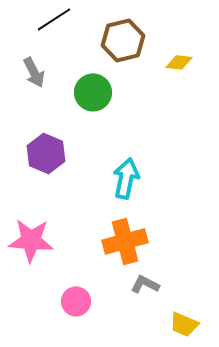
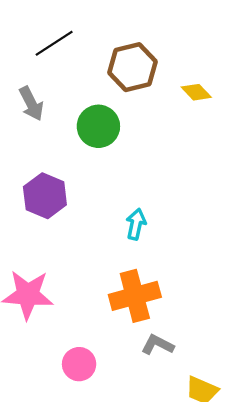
yellow diamond: (179, 62) -> (196, 92), turned 40
cyan arrow: (126, 178) -> (136, 224), size x0.7

